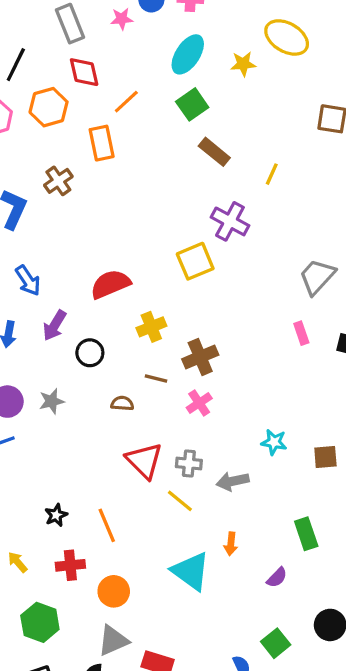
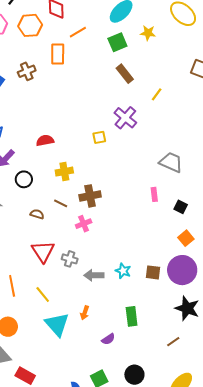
yellow star: (243, 64) -> (148, 33), moved
yellow square: (195, 261) -> (99, 137), size x0.6
gray trapezoid: (317, 277) -> (171, 162), turned 60
red semicircle: (110, 284) -> (45, 140), size x0.7
cyan star: (274, 442) -> (123, 271), moved
yellow line: (180, 501) -> (43, 295), moved

